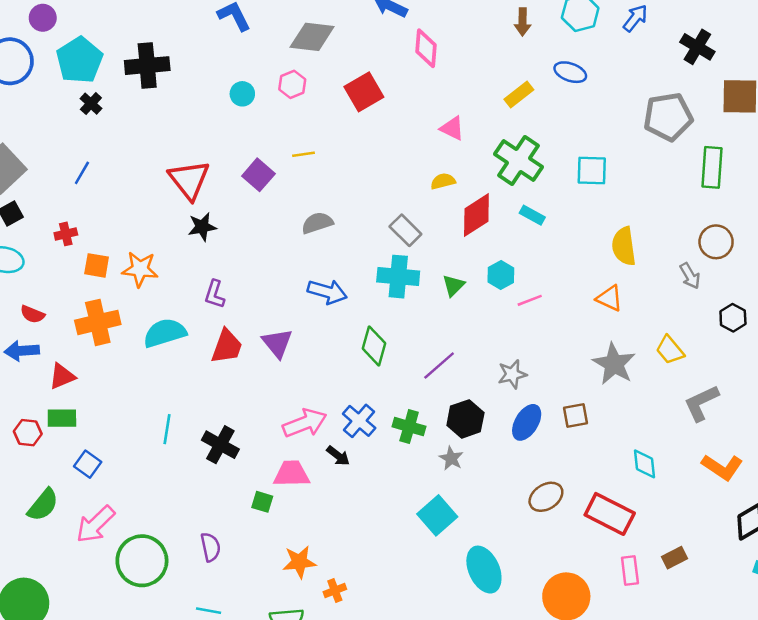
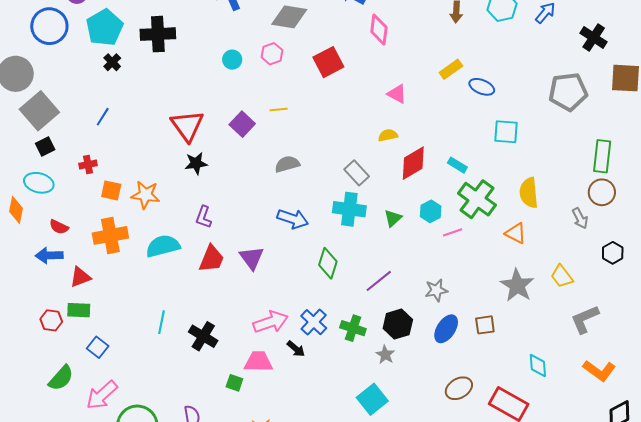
blue ellipse: (570, 72) -> (482, 87), moved
green cross: (519, 161) -> (477, 199), moved
green rectangle: (712, 167) -> (602, 156), moved

